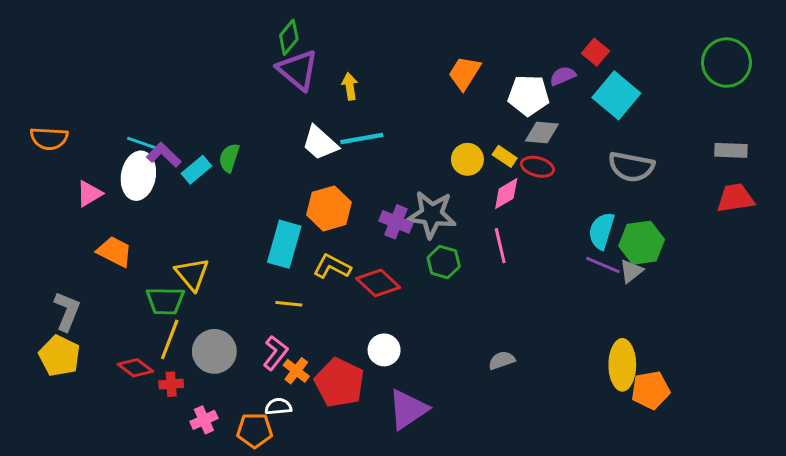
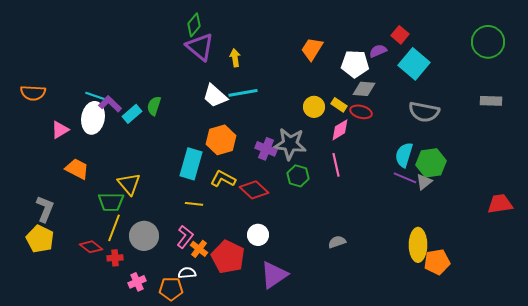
red trapezoid: (735, 198) -> (500, 204), moved

